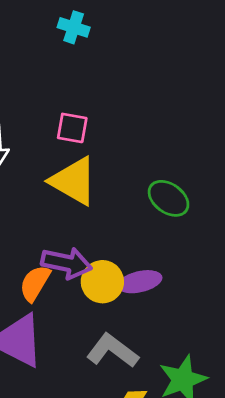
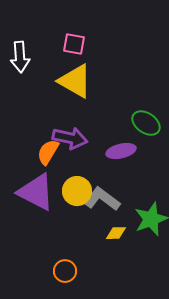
green ellipse: (169, 198) -> (146, 123), moved
yellow circle: (102, 282) -> (77, 191), moved

